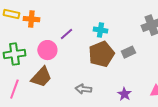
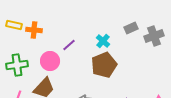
cyan cross: (100, 30) -> (103, 41), turned 32
gray rectangle: (128, 52) -> (131, 28), moved

